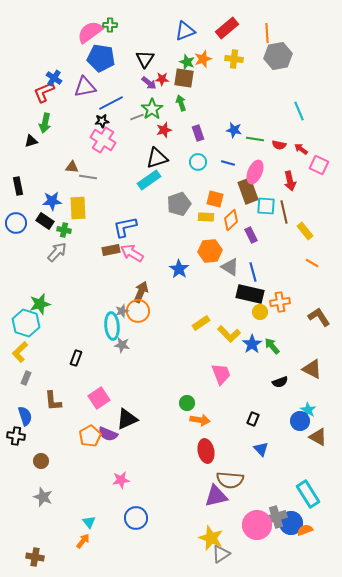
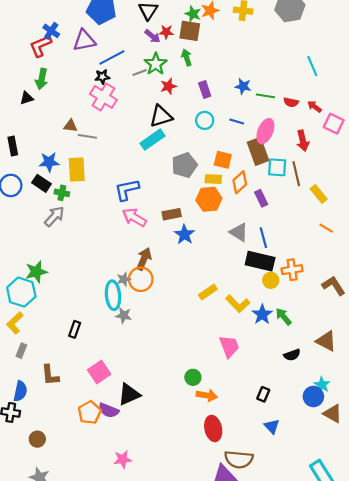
brown rectangle: (111, 250) -> (172, 214), moved
orange hexagon: (210, 251) -> (209, 199), moved
blue semicircle: (25, 416) -> (20, 391), turned 30

